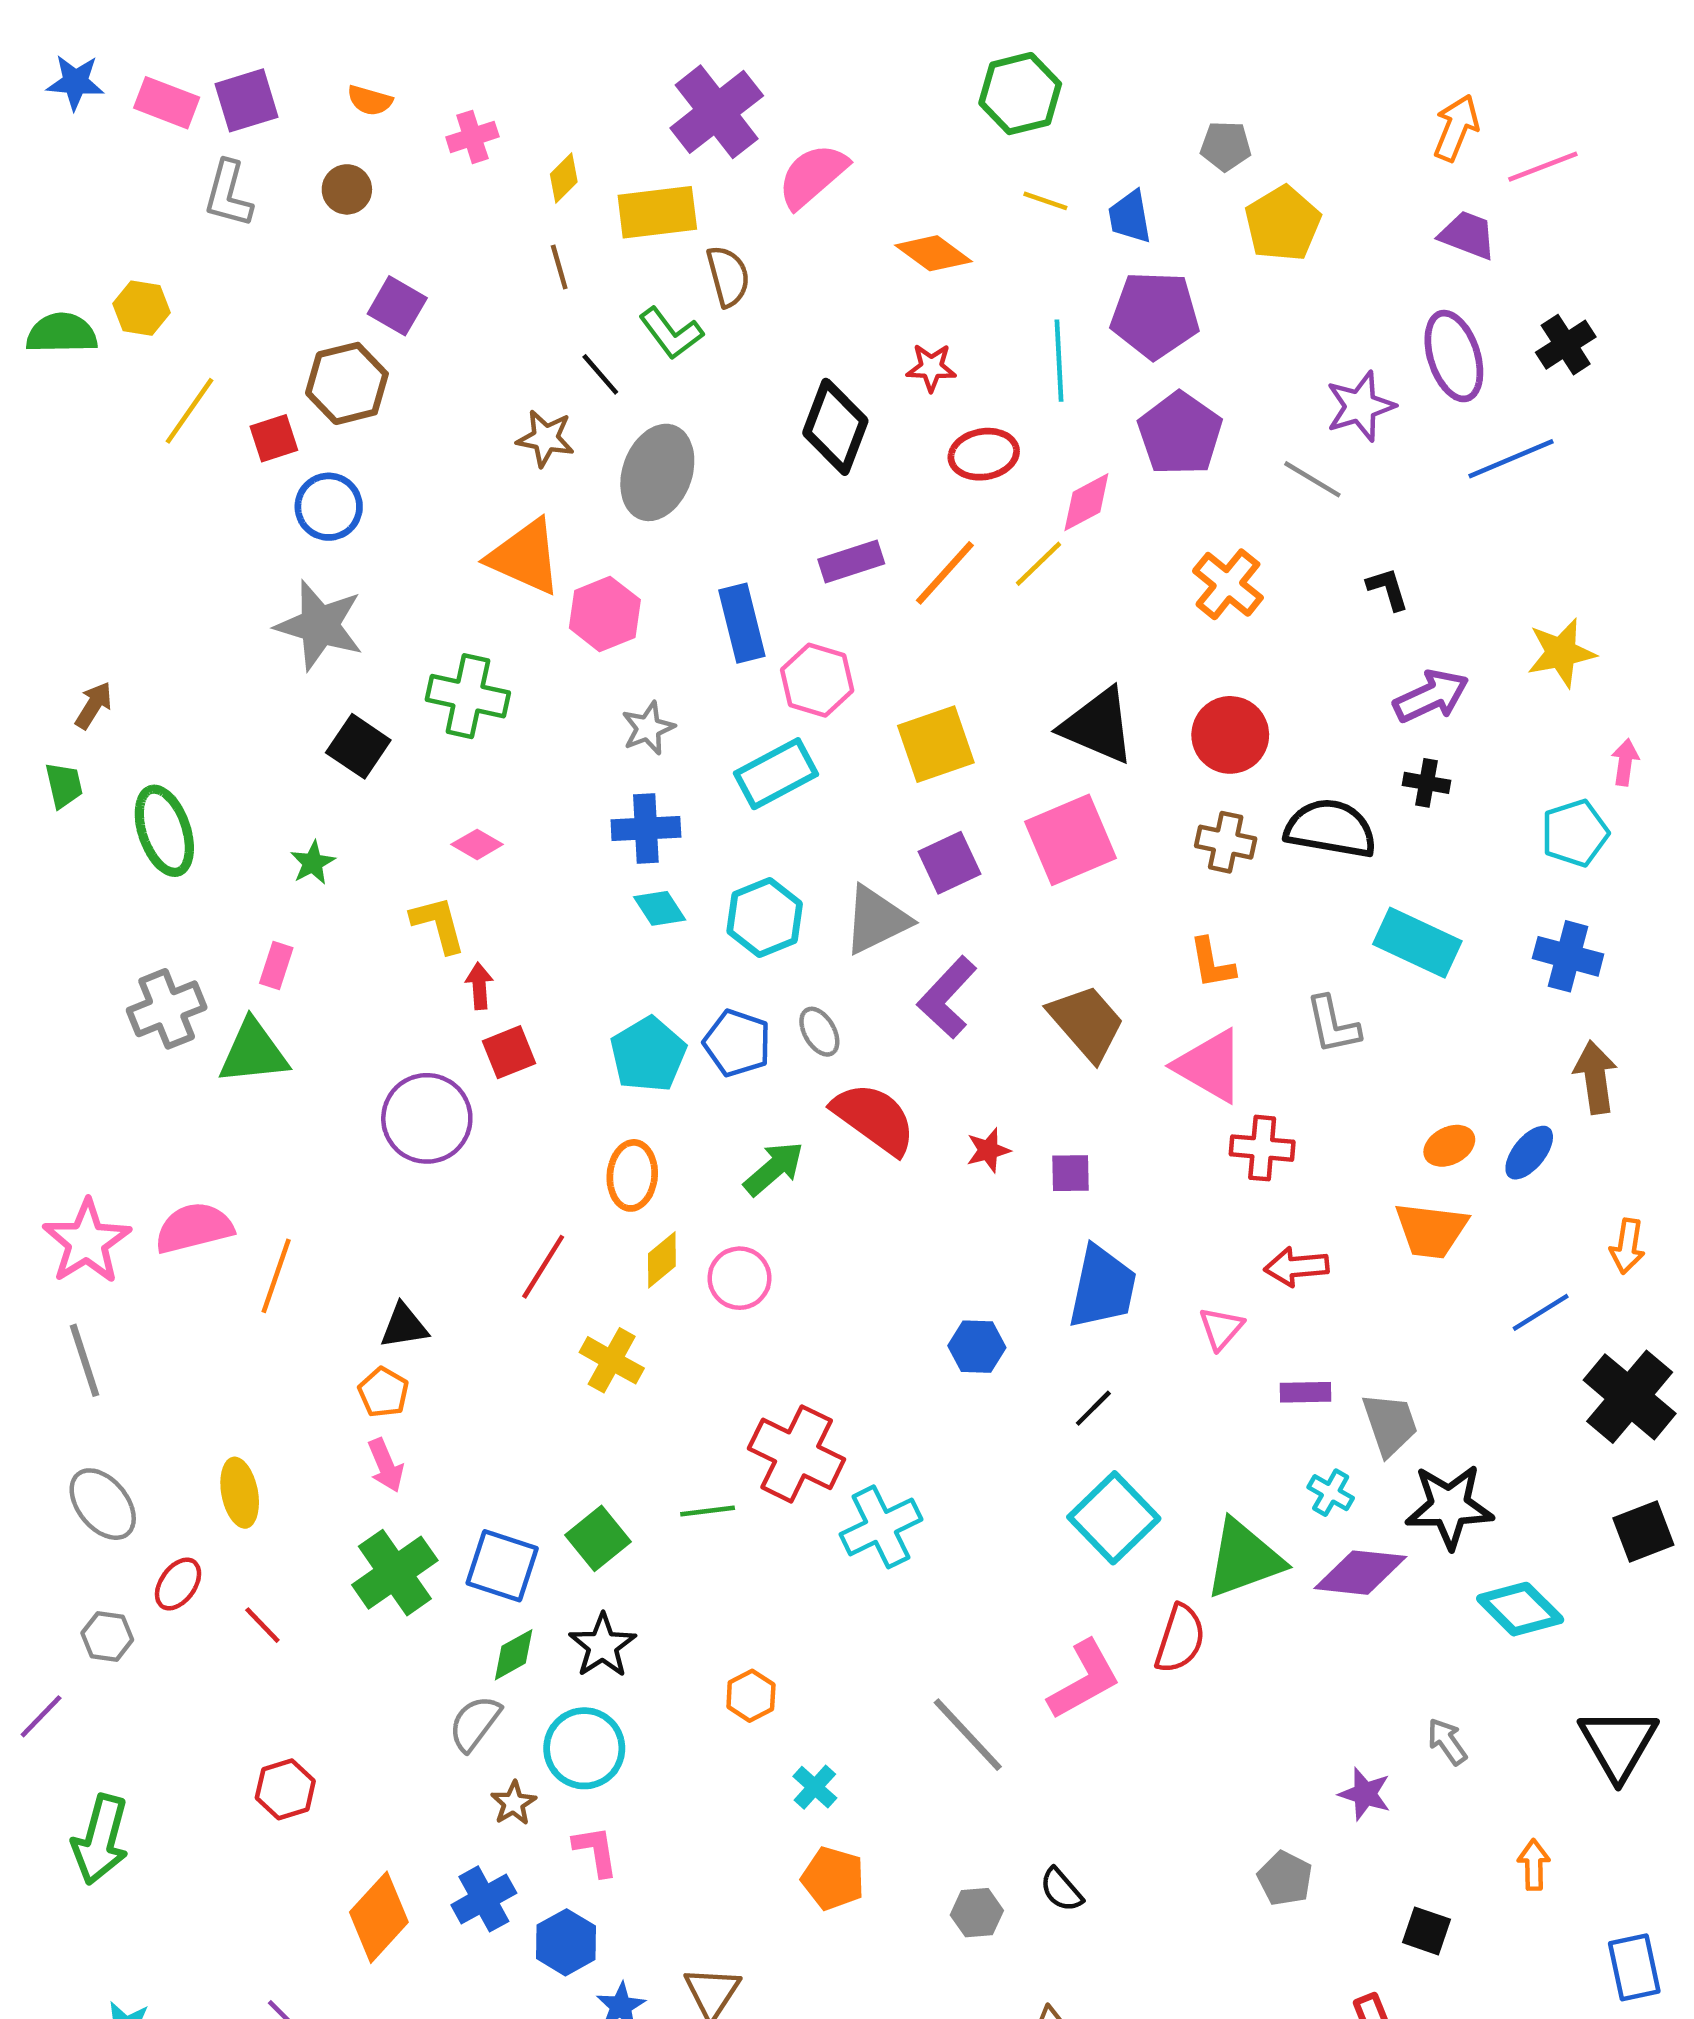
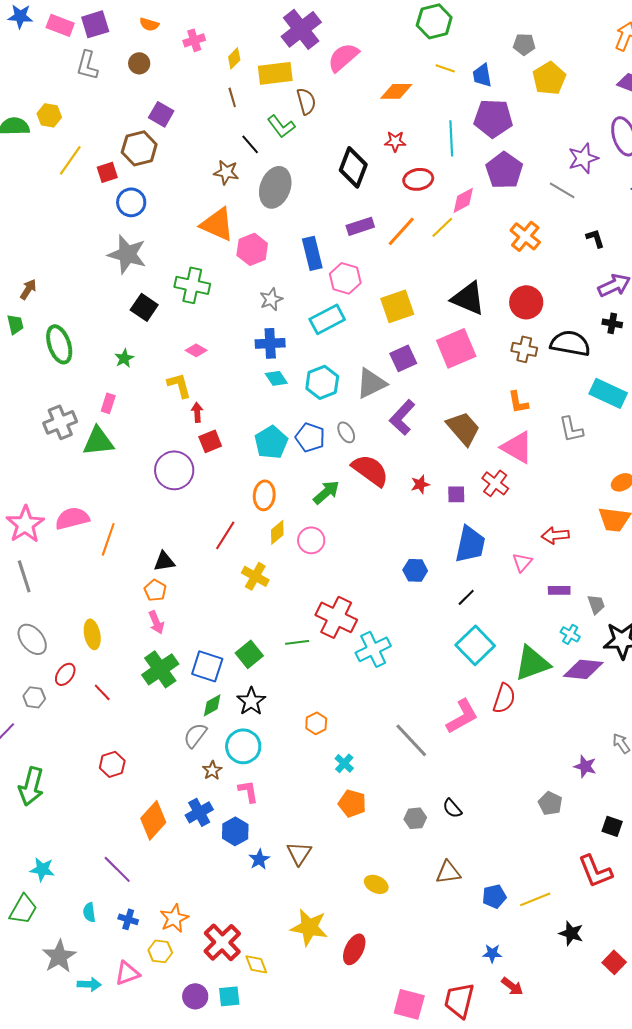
orange diamond: (934, 253) -> (396, 91), turned -36
red cross: (1262, 1148) -> (495, 483), moved, turned 32
gray trapezoid: (1390, 1424) -> (596, 604), size x0.7

